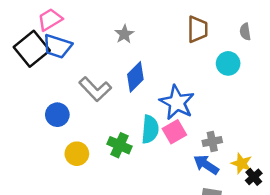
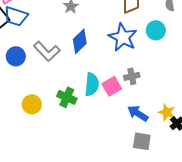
blue star: (177, 102) -> (123, 37), moved
blue circle: (57, 115) -> (16, 56), moved
gray cross: (212, 141) -> (132, 76), moved

